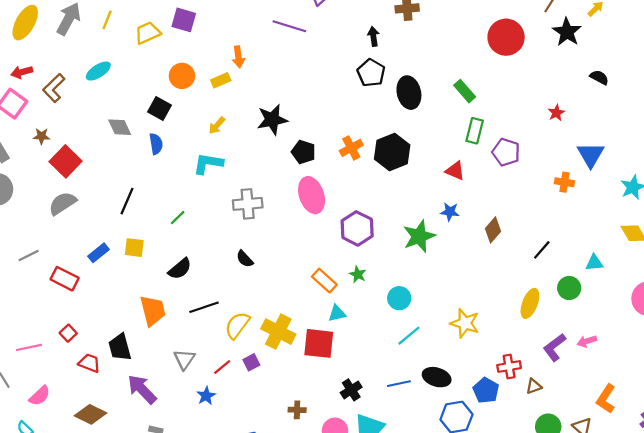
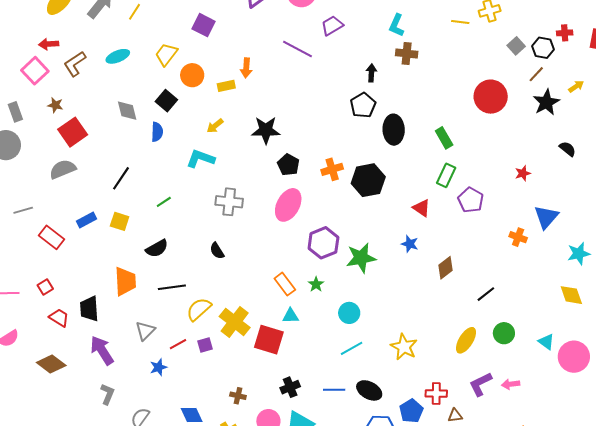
yellow trapezoid: (148, 33) -> (166, 54), moved, turned -40
pink ellipse: (312, 195) -> (288, 205), turned 36
green star: (419, 236) -> (361, 258), moved
cyan triangle: (594, 263) -> (546, 342), moved, turned 30

